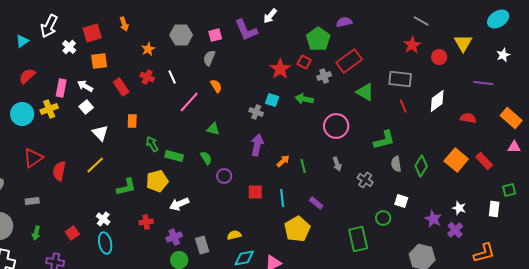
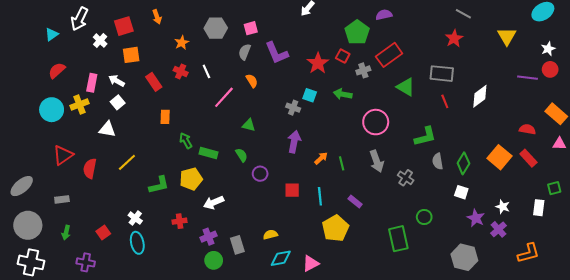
purple L-shape: (246, 30) -> (277, 53), moved
red circle: (439, 57) -> (550, 69), moved
red semicircle: (468, 118) -> (527, 129), moved
white triangle: (100, 133) -> (107, 129), moved, turned -36
gray arrow: (337, 164) -> (377, 161), size x1.5
white square: (401, 201) -> (461, 192), moved

